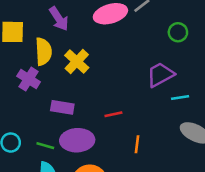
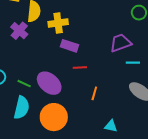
yellow cross: (77, 62) -> (58, 23), turned 30
purple rectangle: (62, 107) -> (70, 46), moved
purple ellipse: (77, 140) -> (49, 83), turned 35

